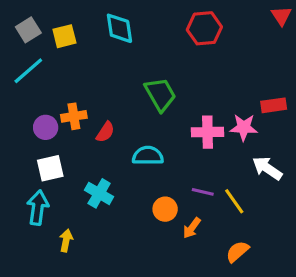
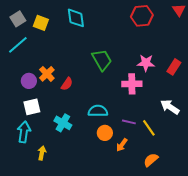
red hexagon: (204, 28) -> (142, 16), moved
yellow square: (64, 36) -> (41, 23), turned 35
red rectangle: (274, 105) -> (174, 67), turned -49
orange cross: (74, 116) -> (47, 74), turned -35
pink star: (244, 127) -> (146, 63), moved
cyan semicircle: (148, 156) -> (98, 111), moved

